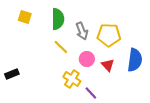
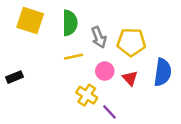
yellow square: (25, 17) -> (30, 20), size x1.6
yellow line: (61, 47) -> (73, 57), turned -56
black rectangle: (12, 74) -> (14, 77), moved

